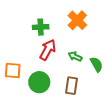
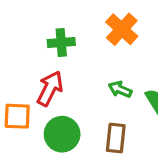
red arrow: (48, 50) -> (50, 88), moved

